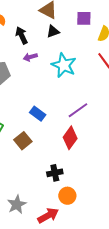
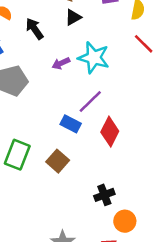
purple arrow: (30, 57) -> (61, 63), moved
purple line: (78, 110) -> (90, 102), moved
red diamond: (70, 138) -> (110, 132), moved

